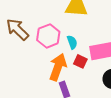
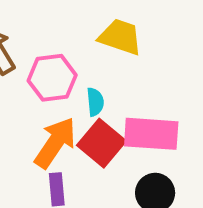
red square: (80, 61) -> (102, 143), size x1.6

